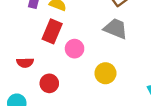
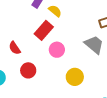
red semicircle: (25, 63) -> (15, 48), turned 40

